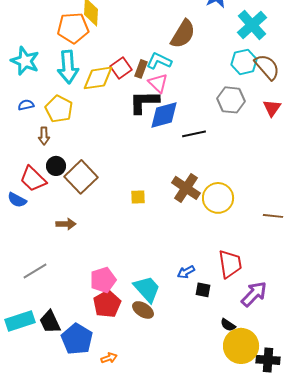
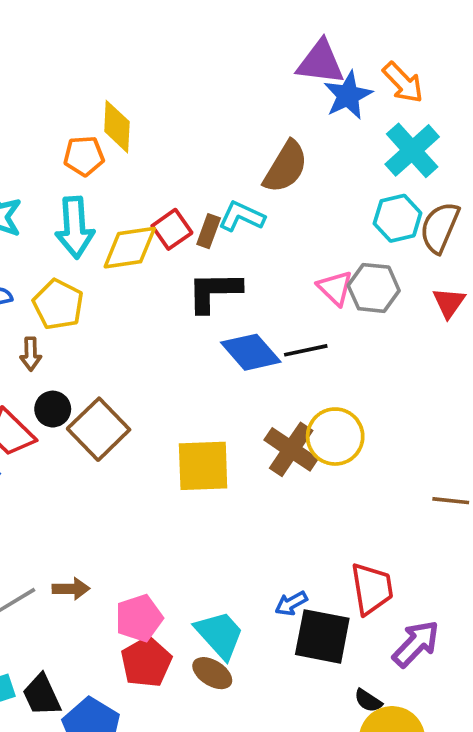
orange pentagon: (73, 28) -> (84, 156), size x0.7
brown semicircle: (267, 67) -> (440, 227), turned -116
pink triangle: (158, 83) -> (335, 288), moved
blue diamond: (164, 115) -> (251, 352), moved, turned 64
yellow square: (138, 197) -> (203, 466), size x2.0
yellow circle: (218, 198) -> (335, 437), moved
brown arrow: (66, 224) -> (71, 589), moved
black square: (203, 290) -> (322, 636), size x2.0

